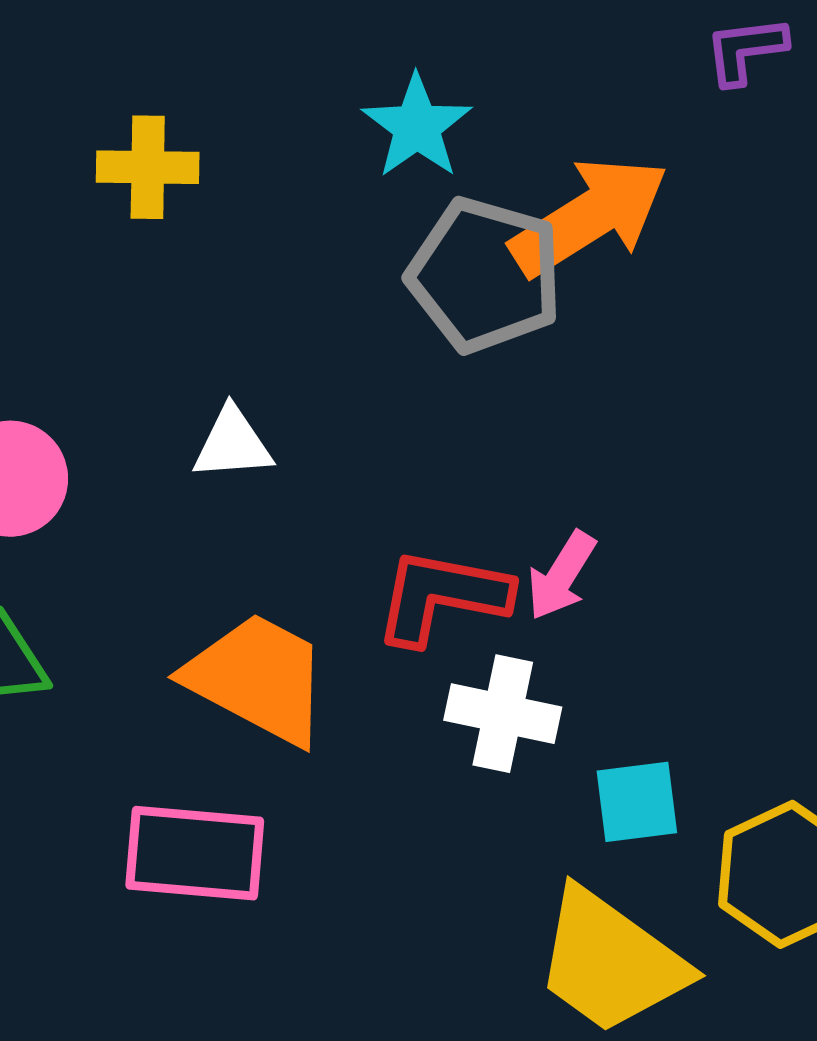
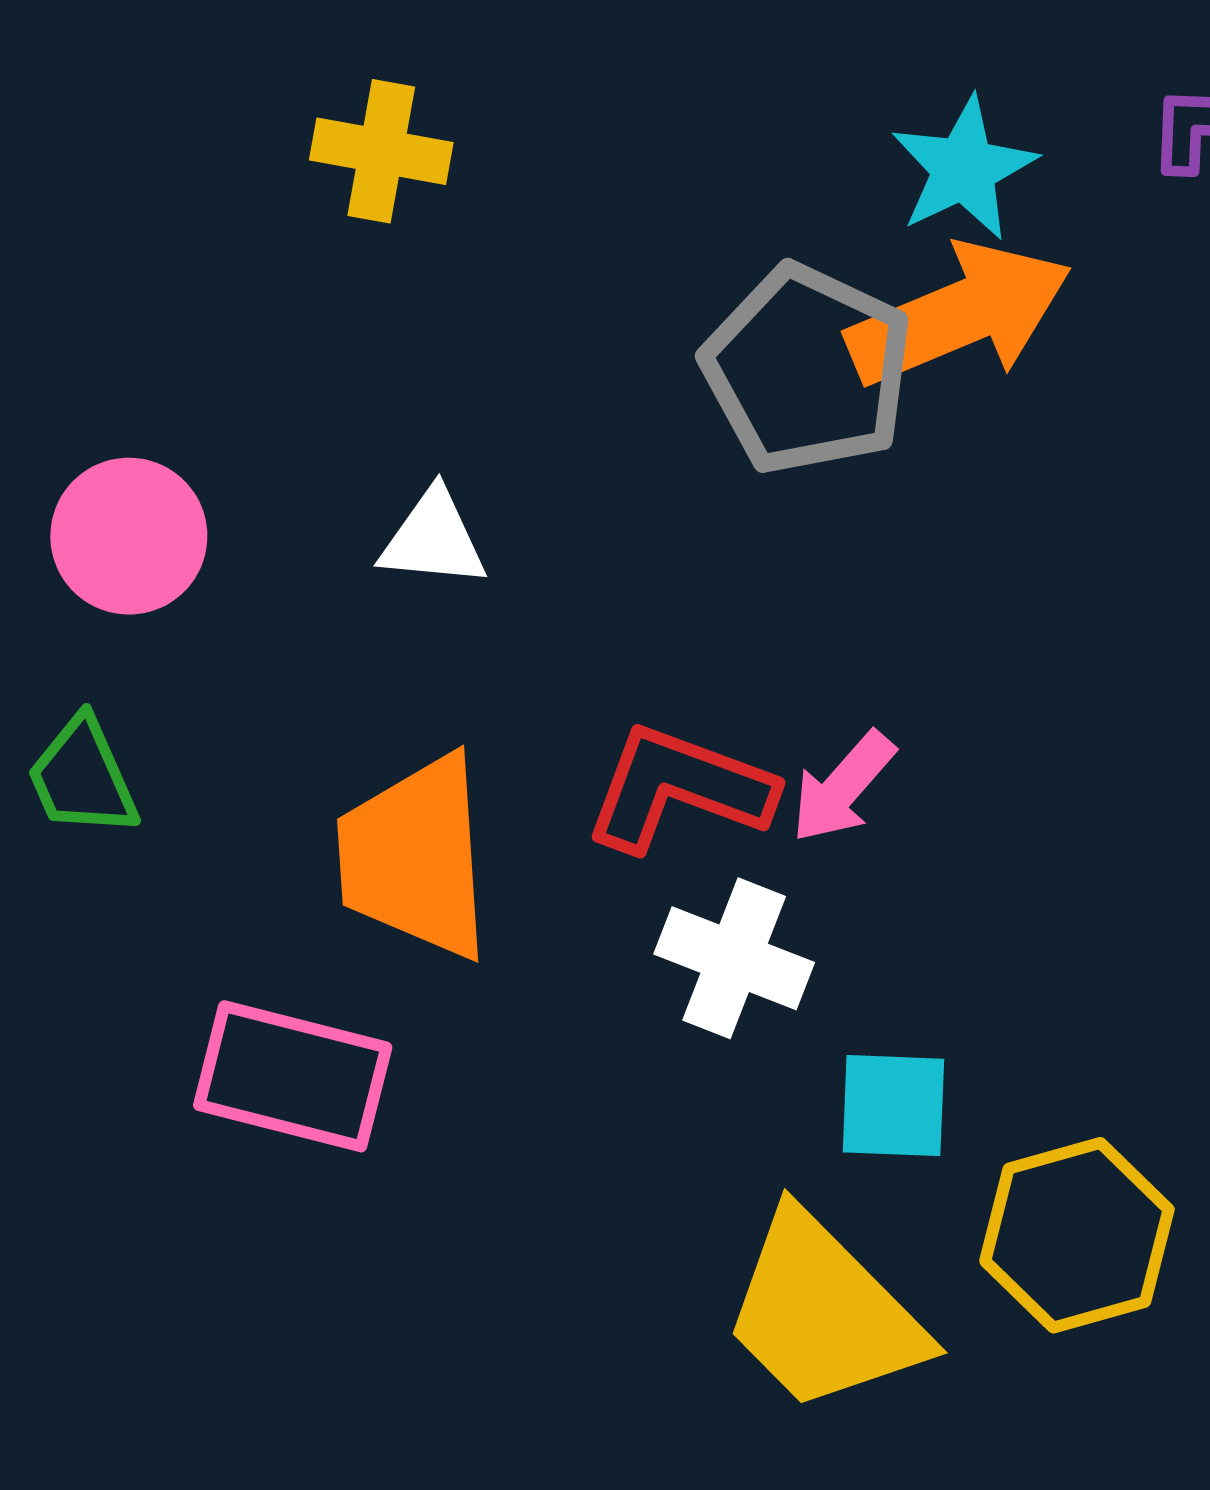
cyan star: (417, 126) -> (964, 169), moved
orange trapezoid: (258, 678) -> (415, 857), turned -131

